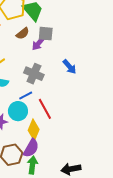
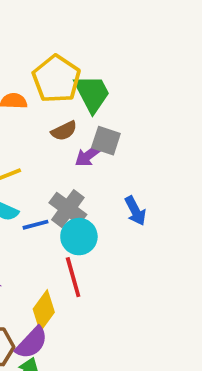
blue line: (26, 95) -> (35, 225), moved
cyan circle: (18, 111) -> (79, 237), moved

